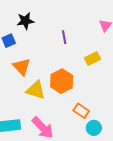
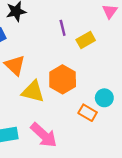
yellow rectangle: (93, 59) -> (86, 40), moved
cyan circle: (94, 128) -> (104, 98), moved

